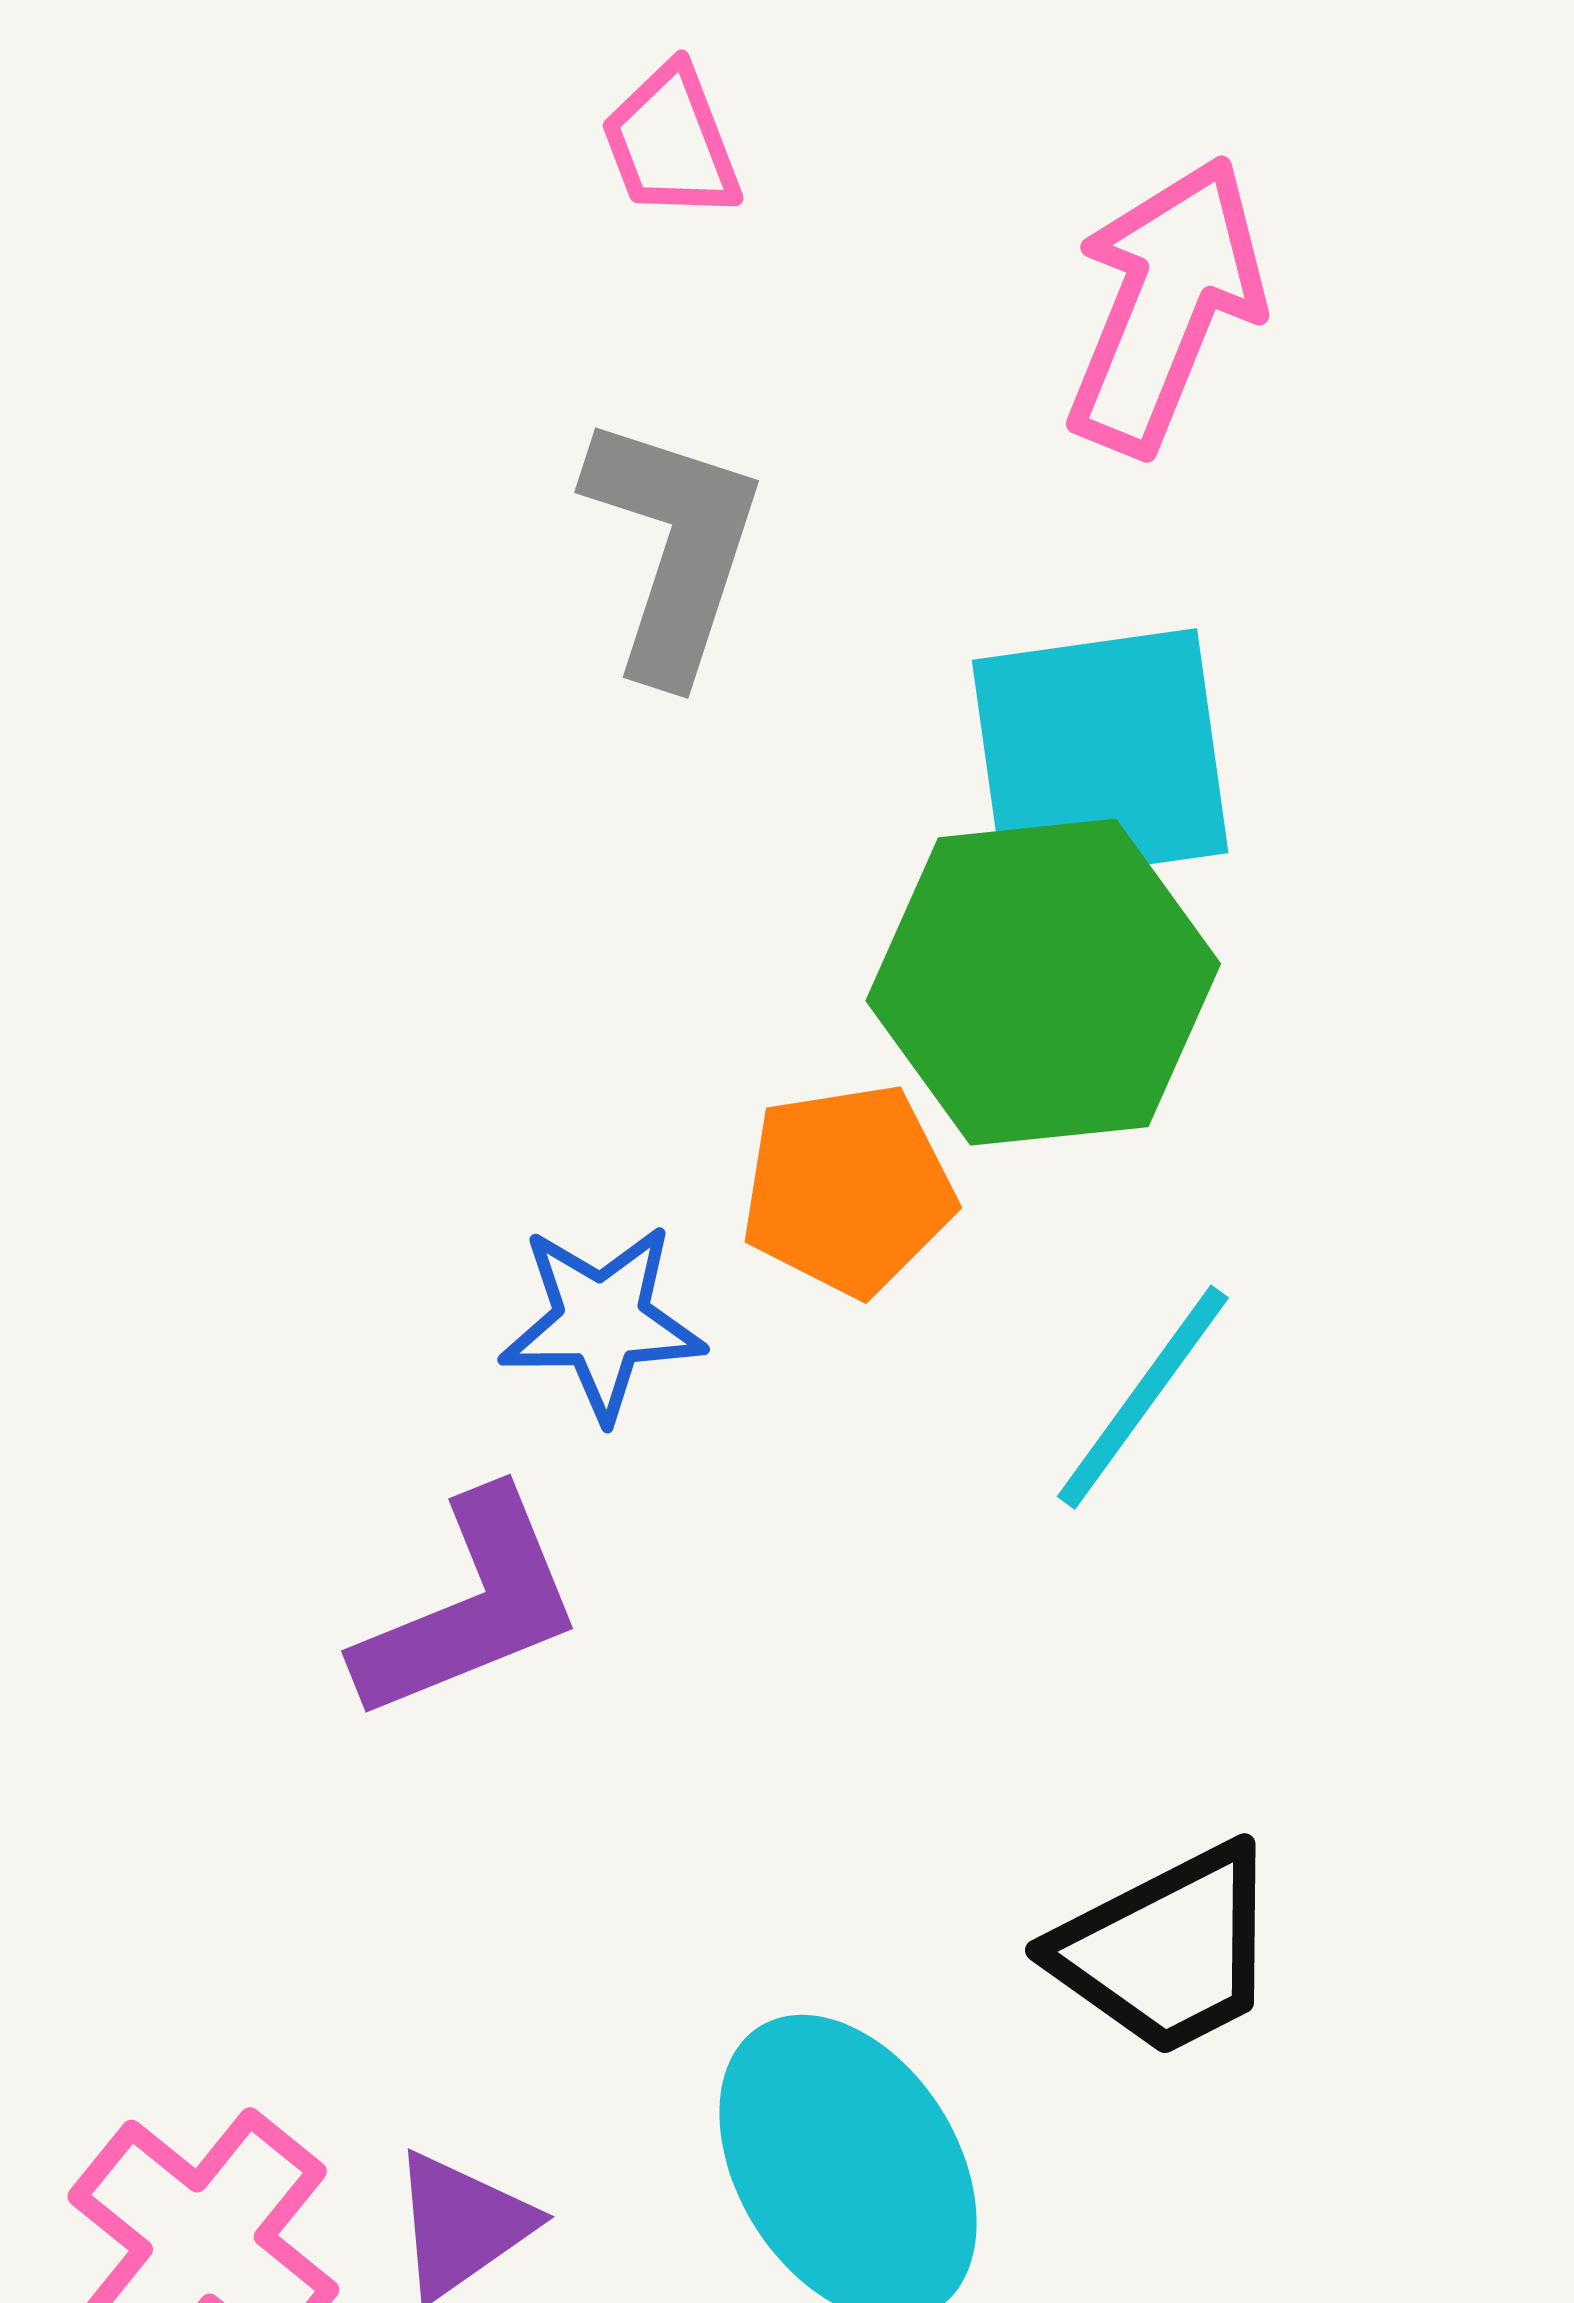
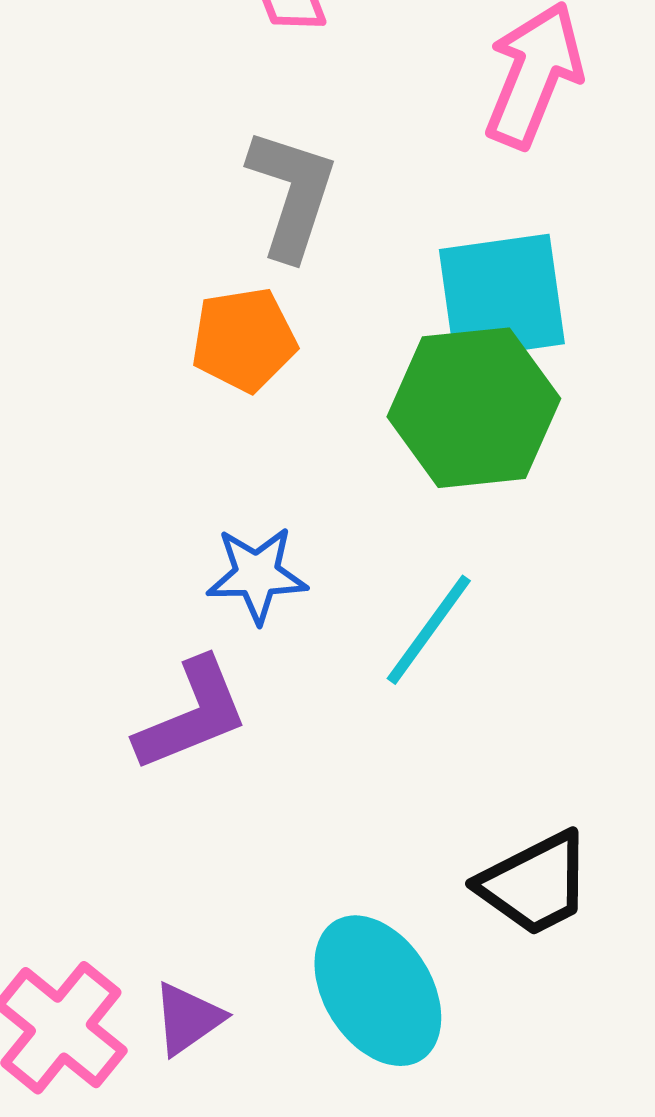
orange pentagon: (848, 1190) -> (244, 340), moved
cyan line: (1143, 1397) -> (429, 630), moved

